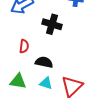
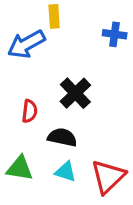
black cross: (52, 24) -> (75, 93), moved, turned 30

